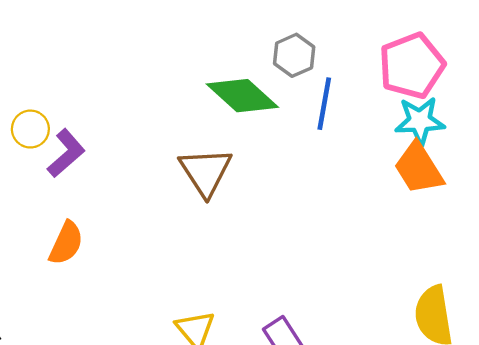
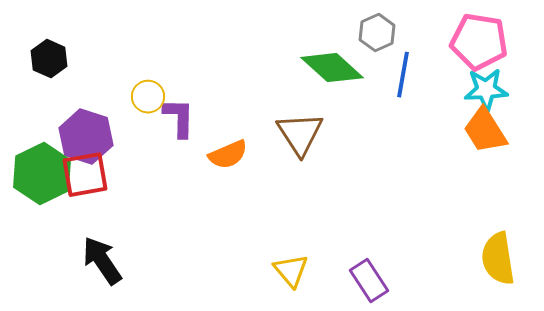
pink pentagon: (412, 66) -> (479, 42), turned 30
purple L-shape: (66, 153) -> (179, 118), turned -48
orange semicircle: (66, 243) -> (228, 155), moved, turned 42

